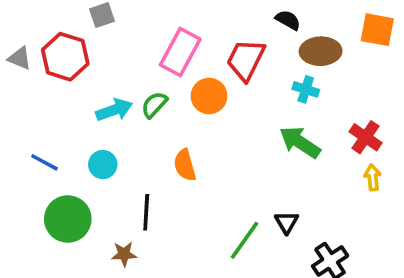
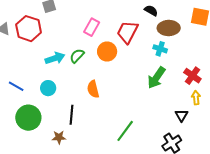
pink rectangle: (180, 52) -> (92, 27), size x0.7
green arrow: (300, 142) -> (156, 78), turned -90
black triangle: (287, 222) -> (182, 115), moved

